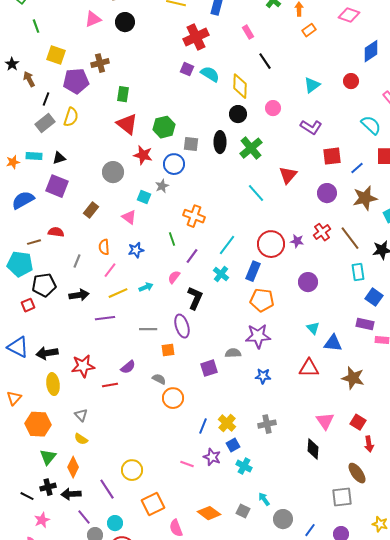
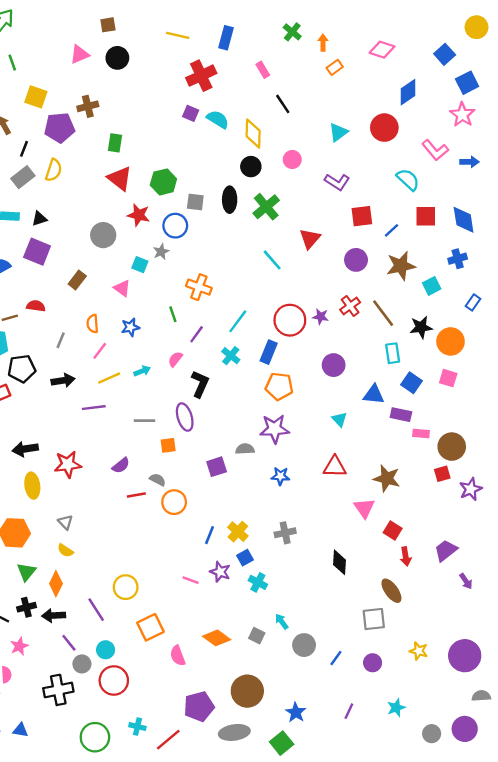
red circle: (351, 81) -> (384, 128), size x1.5
blue triangle: (333, 343) -> (374, 395), moved
red line: (110, 385) -> (136, 495), moved
pink triangle: (325, 421) -> (364, 508), moved

